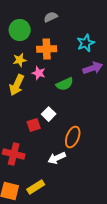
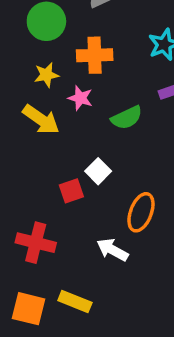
yellow arrow: (17, 85) -> (41, 119), turned -80
white arrow: (57, 158) -> (112, 250), turned 54
yellow rectangle: (36, 187) -> (75, 302), turned 54

